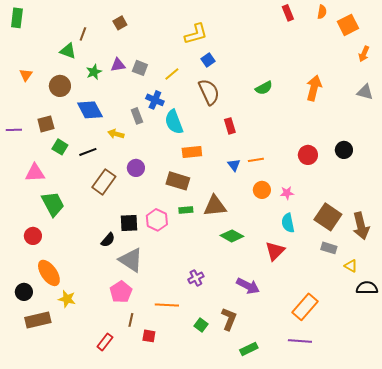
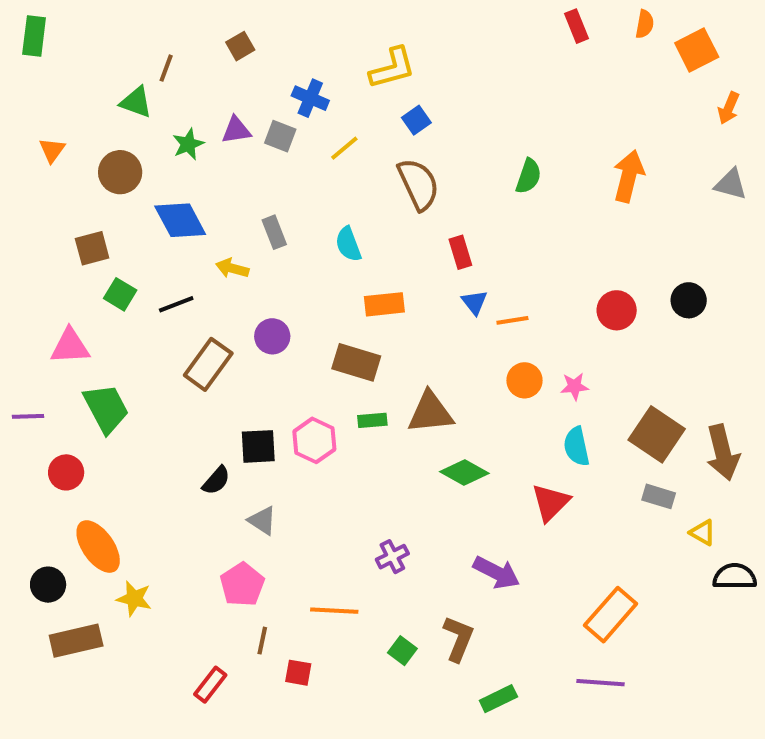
green semicircle: (264, 88) -> (528, 176), turned -42
blue cross: (155, 100) -> (310, 98), moved
cyan semicircle: (174, 122) -> (348, 244), size x0.7
purple line: (14, 130) -> (28, 416), moved
blue triangle: (234, 165) -> (474, 302), moved
gray triangle: (131, 260) -> (262, 521), size x0.6

